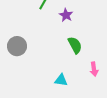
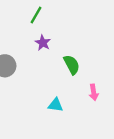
purple star: (66, 15) -> (43, 43), moved

